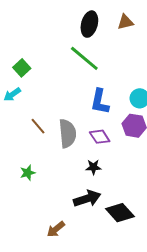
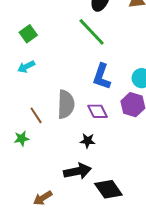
cyan arrow: (12, 94) -> (26, 67), moved
brown line: (38, 126) -> (36, 115), moved

